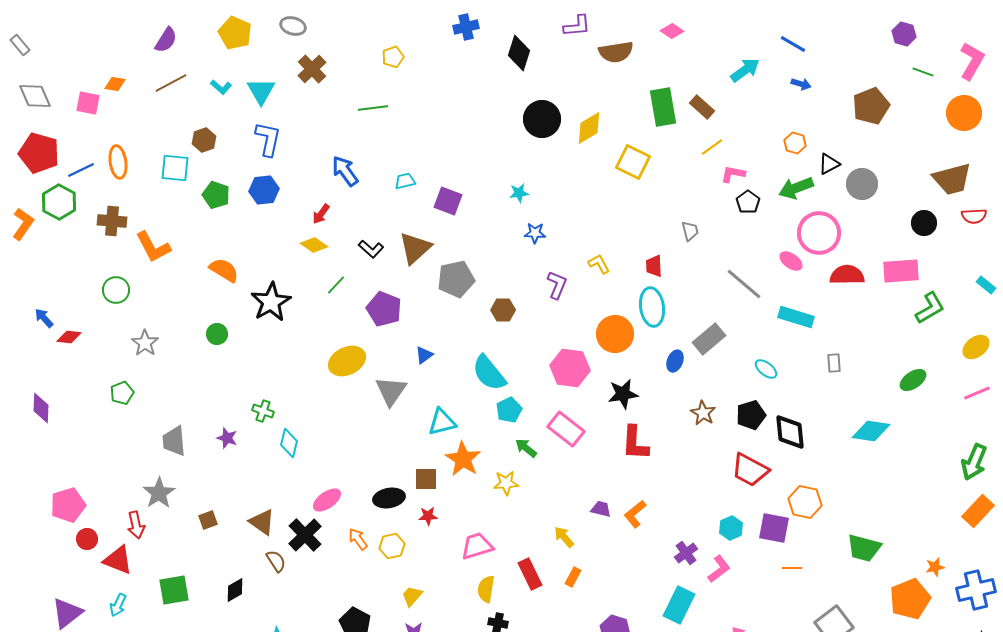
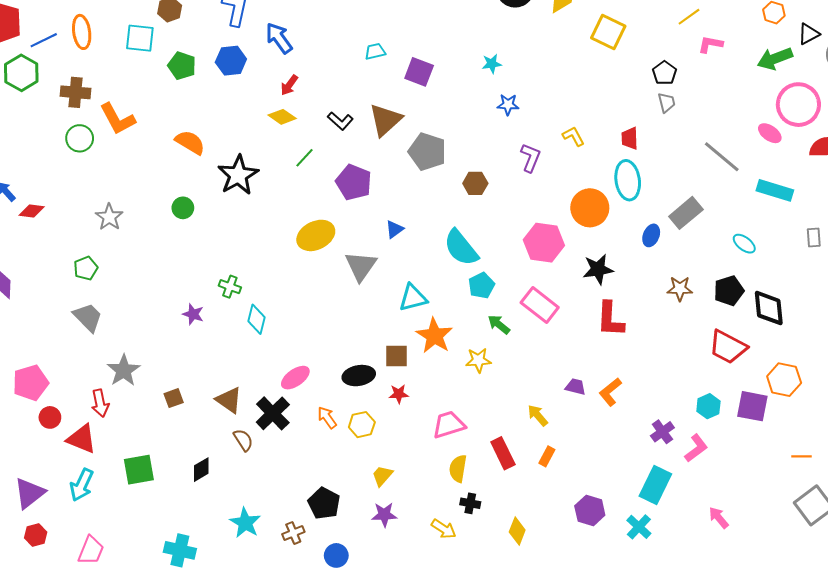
blue arrow: (345, 171) -> (279, 38), moved
black pentagon: (748, 202) -> (664, 73), moved
gray pentagon: (456, 279) -> (427, 152), turned 30
green circle: (116, 290) -> (80, 138), moved
brown star: (703, 413) -> (680, 289), turned -30
gray trapezoid: (174, 441) -> (88, 317), moved, turned 140
orange line: (792, 568) -> (801, 456), moved
cyan arrow: (118, 605) -> (82, 485), size x1.4

